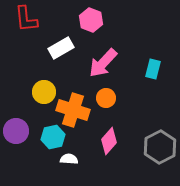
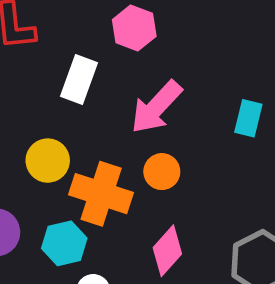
white rectangle: (61, 48) -> (79, 80), turned -40

